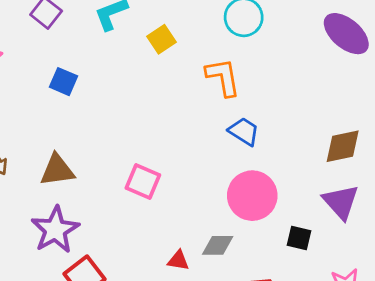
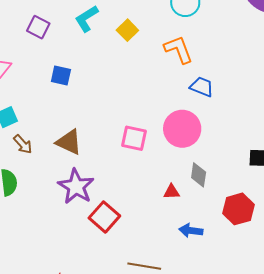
brown triangle: (57, 170) -> (69, 142), turned 44
pink circle: (252, 196) -> (182, 129), moved
gray diamond: (218, 245) -> (199, 175), turned -70

